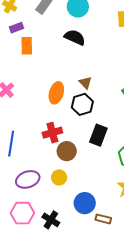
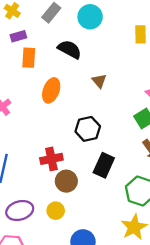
black semicircle: (75, 37) -> (70, 49), moved
brown triangle: (85, 83) -> (99, 81), moved
orange ellipse: (56, 93) -> (51, 90), moved

